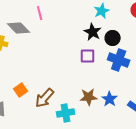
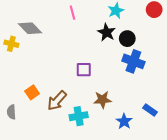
pink line: (40, 13) -> (72, 13), moved
purple square: (88, 56) -> (84, 70), moved
blue star: (110, 99) -> (124, 121), moved

